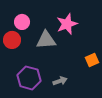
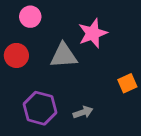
pink circle: (22, 22) -> (30, 17), moved

